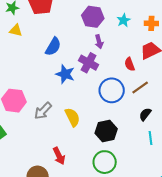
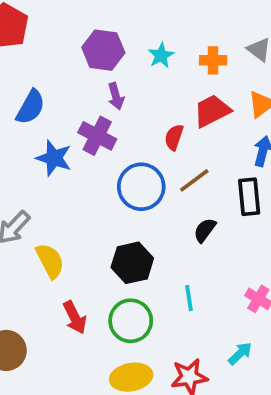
red semicircle: (130, 64) -> (174, 137), turned 40
yellow semicircle: (72, 117) -> (50, 261), moved
cyan line: (151, 138) -> (189, 298), moved
red arrow: (59, 156) -> (75, 317), moved

